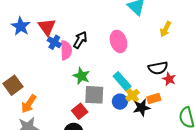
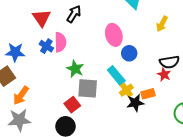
blue star: (21, 26) -> (15, 52), moved, turned -30
black arrow: (80, 40) -> (74, 14), moved
blue cross: (54, 42) -> (46, 46), moved
black semicircle: (158, 68) -> (169, 62), moved
blue circle: (120, 102) -> (129, 53), moved

